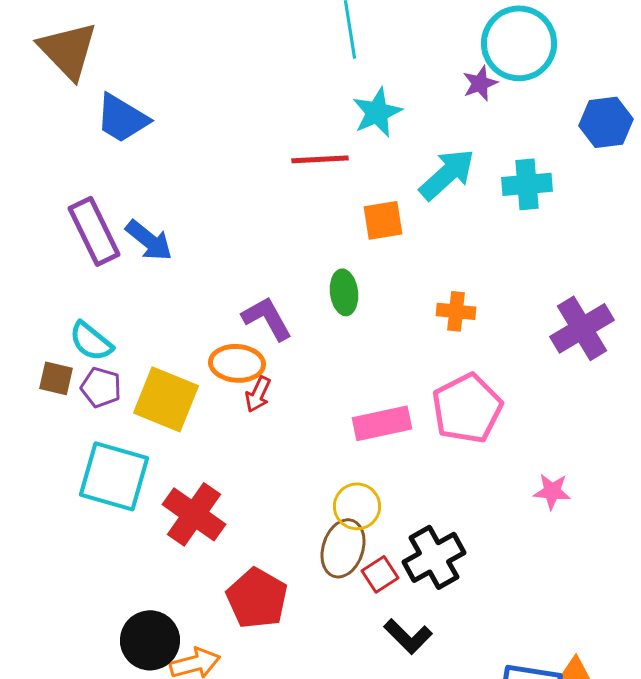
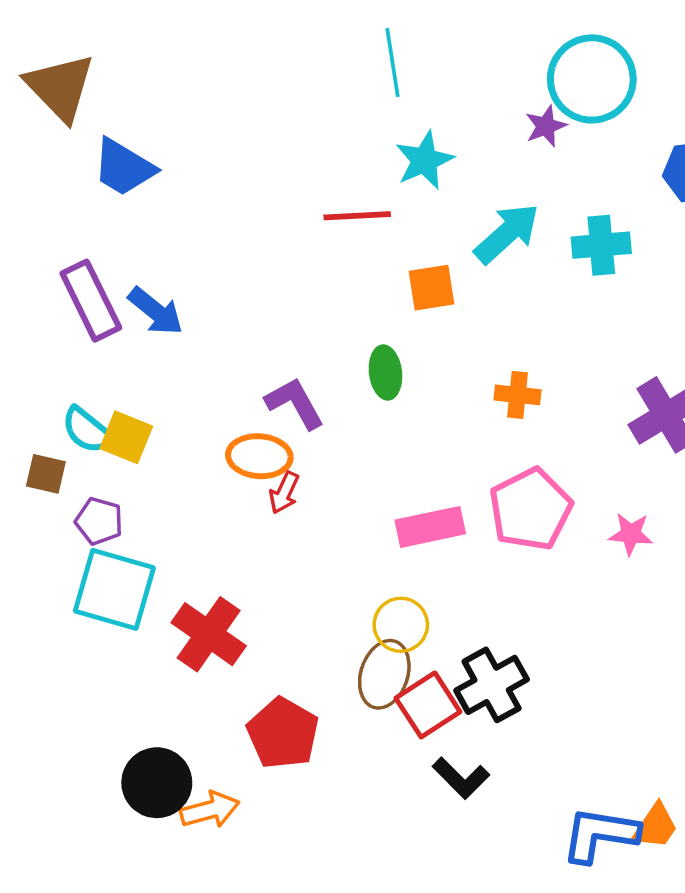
purple pentagon: (101, 387) -> (99, 521), moved
yellow square: (166, 399) -> (126, 437), moved, size x0.7
pink star: (552, 491) -> (631, 534), moved
red square: (380, 574) -> (428, 705), size x1.5

